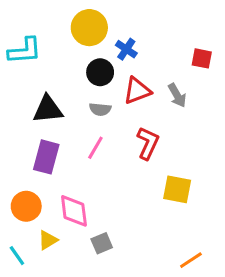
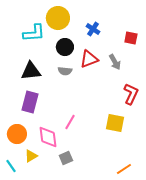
blue cross: (126, 49) -> (93, 29), moved
cyan L-shape: (25, 51) -> (34, 33), moved
red L-shape: (148, 143) -> (131, 94), moved
pink line: (95, 148) -> (70, 122), moved

